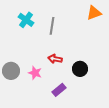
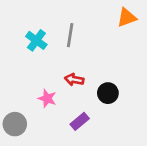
cyan cross: (26, 20) -> (36, 40), moved
gray circle: (11, 71) -> (15, 124), moved

